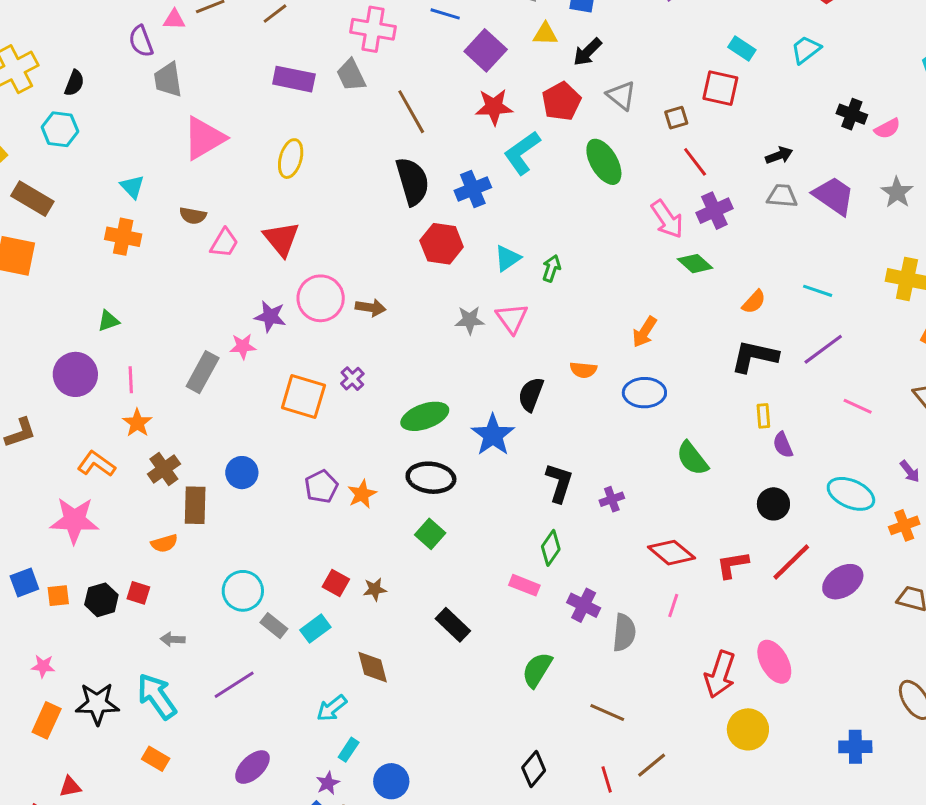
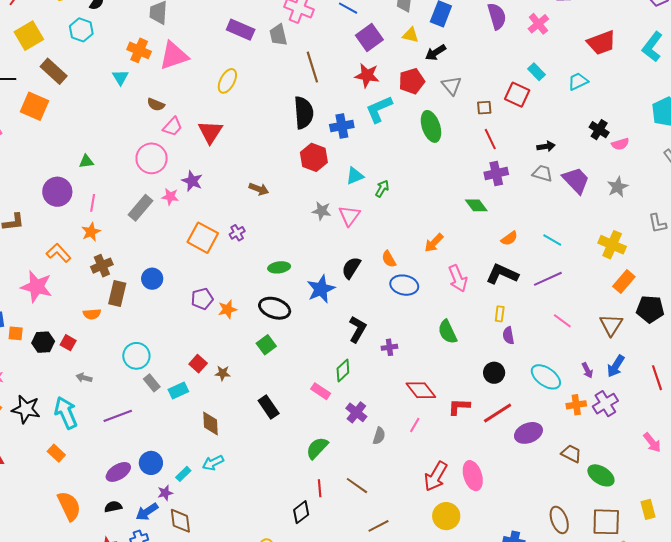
pink arrow: (667, 219) -> (458, 278), moved
orange cross: (123, 237) -> (139, 50), moved
pink circle: (321, 298) -> (152, 158), moved
orange semicircle: (583, 370) -> (389, 259), turned 42
blue ellipse: (644, 393) -> (404, 285), moved
green ellipse: (425, 416) -> (279, 267), size x0.7
gray semicircle: (624, 633) -> (379, 436), size x0.7
cyan arrow: (332, 708) -> (213, 463), moved
red line: (607, 779) -> (320, 488), moved
blue circle: (391, 781) -> (151, 463), moved

